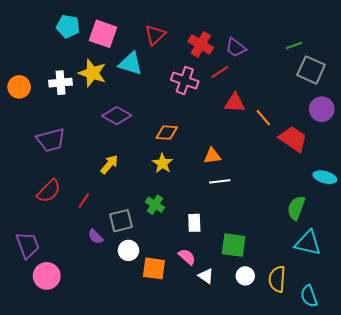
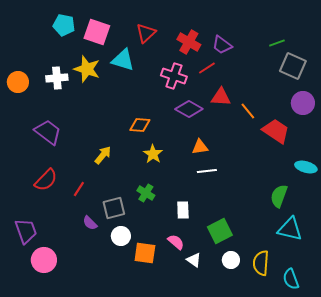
purple diamond: (117, 116) -> (189, 109), moved
orange diamond: (167, 133) -> (140, 125), moved
purple trapezoid: (51, 140) -> (48, 132), turned -128
green square: (234, 245) -> (220, 231), turned -35

